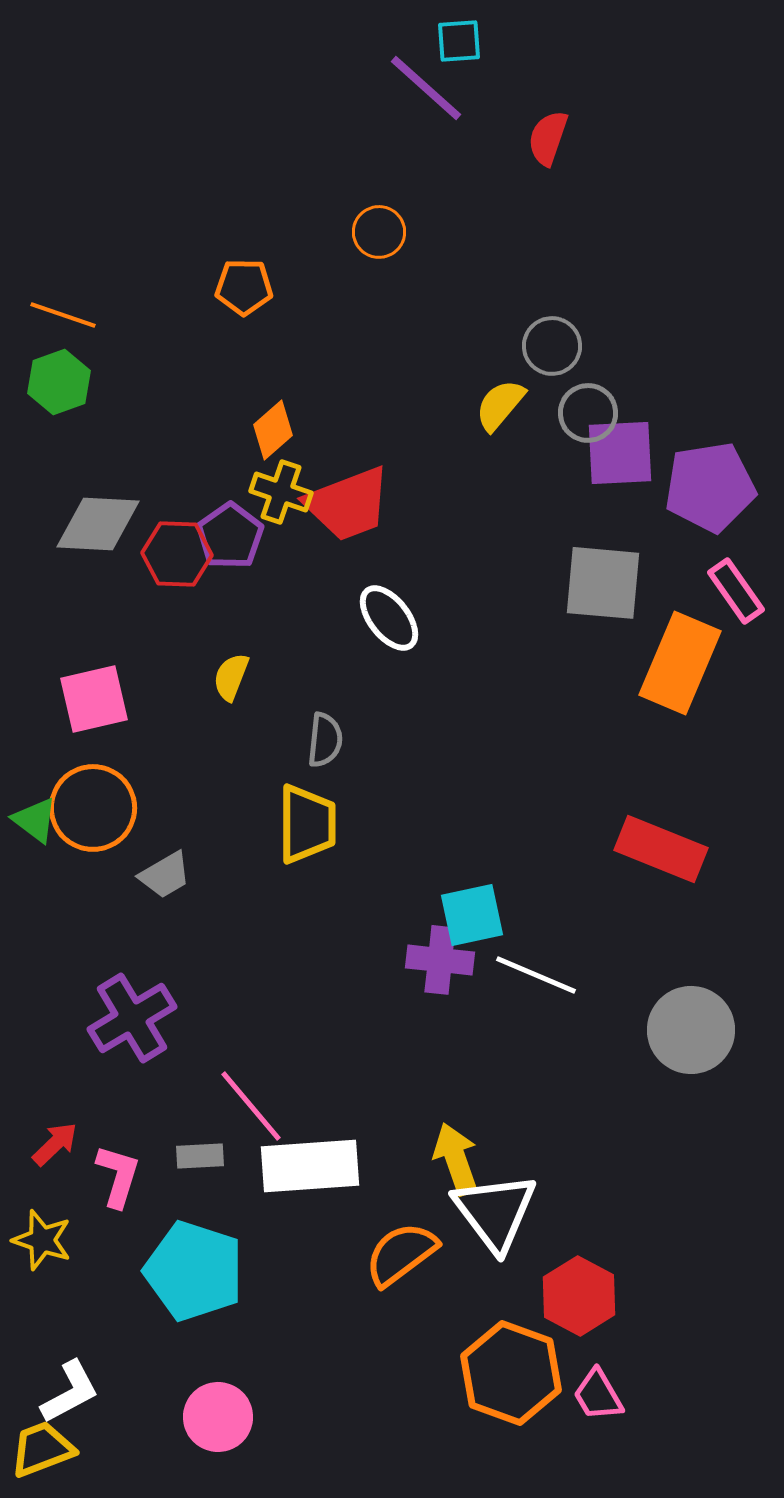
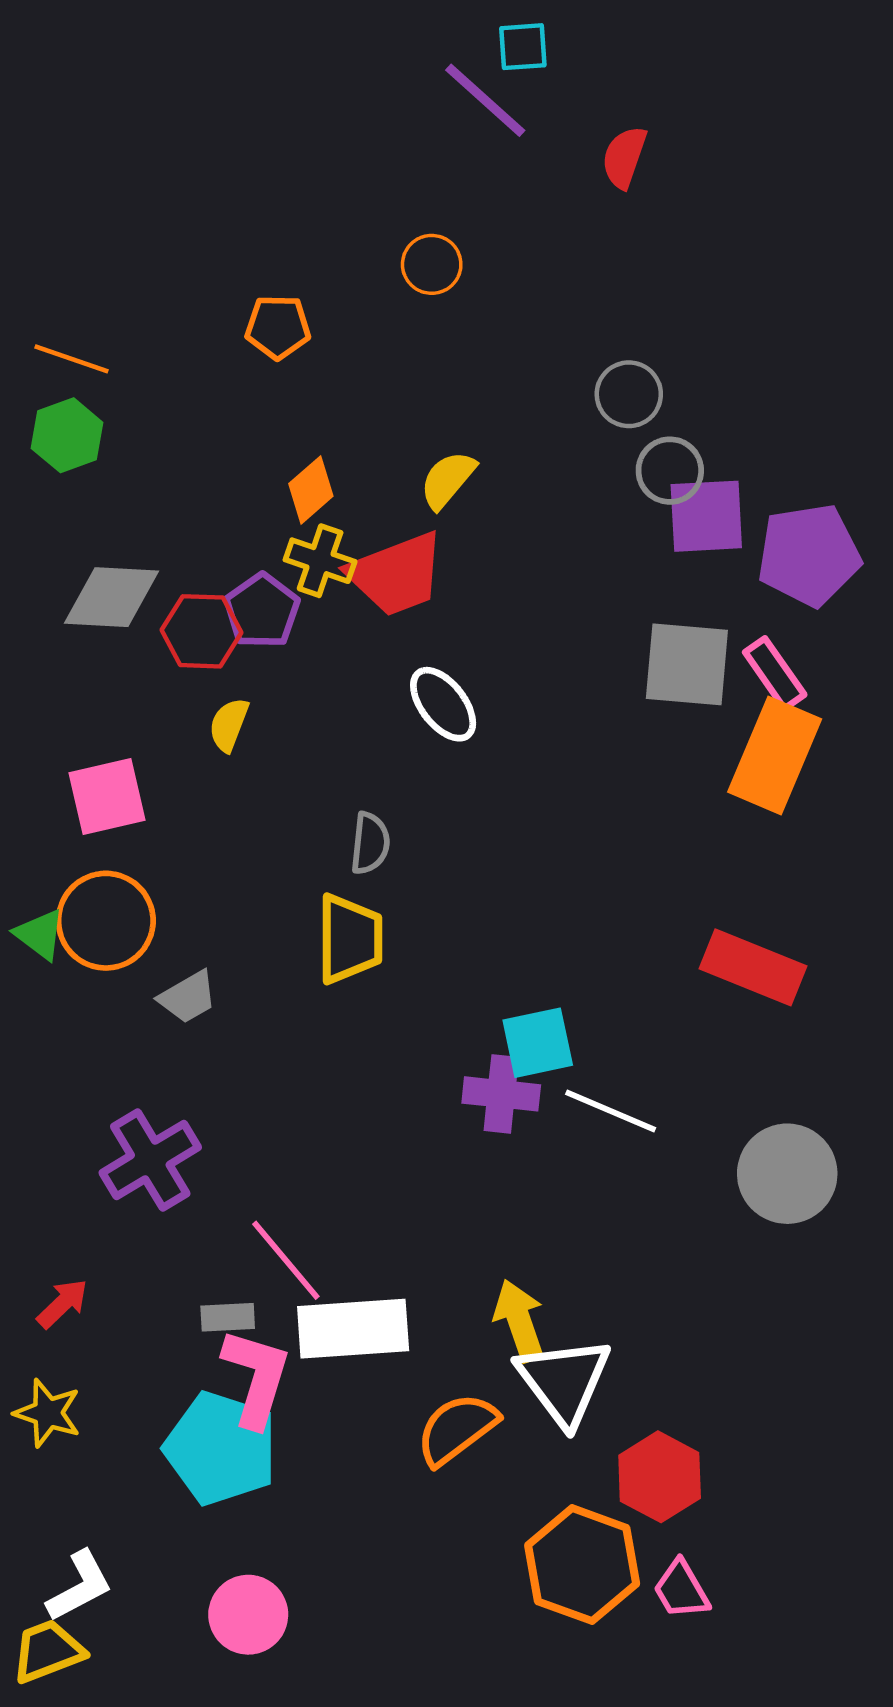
yellow semicircle: (500, 405) -> (448, 480), moved
pink rectangle: (736, 591) -> (775, 673), moved
yellow semicircle: (231, 677) -> (229, 725), moved
pink L-shape: (118, 1176) -> (256, 1378), moved, size x1.4

